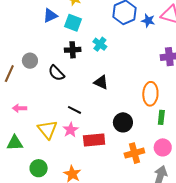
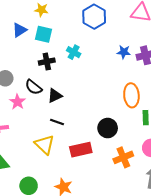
blue star: (148, 21) -> (124, 52), moved
black triangle: (101, 82) -> (55, 96), moved, turned -42
yellow triangle: (47, 130) -> (45, 145), moved
pink star: (71, 130) -> (17, 102), moved

